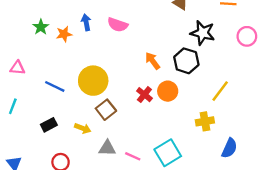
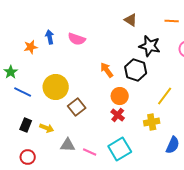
green star: (41, 27) -> (11, 72), moved
red cross: (144, 95) -> (118, 115), moved
brown square: (106, 110) -> (77, 107), moved
black rectangle: (49, 125) -> (26, 125), moved, turned -40

